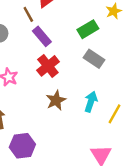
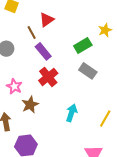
brown star: (56, 100) -> (30, 105), moved
cyan arrow: (91, 102) -> (72, 113), moved

